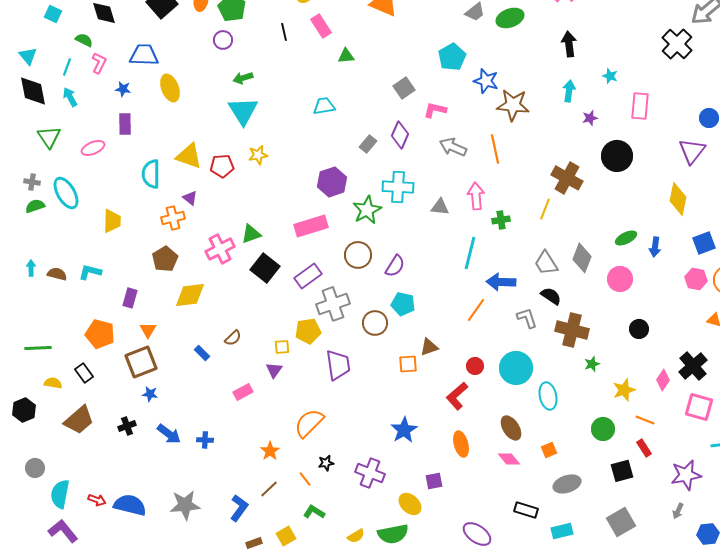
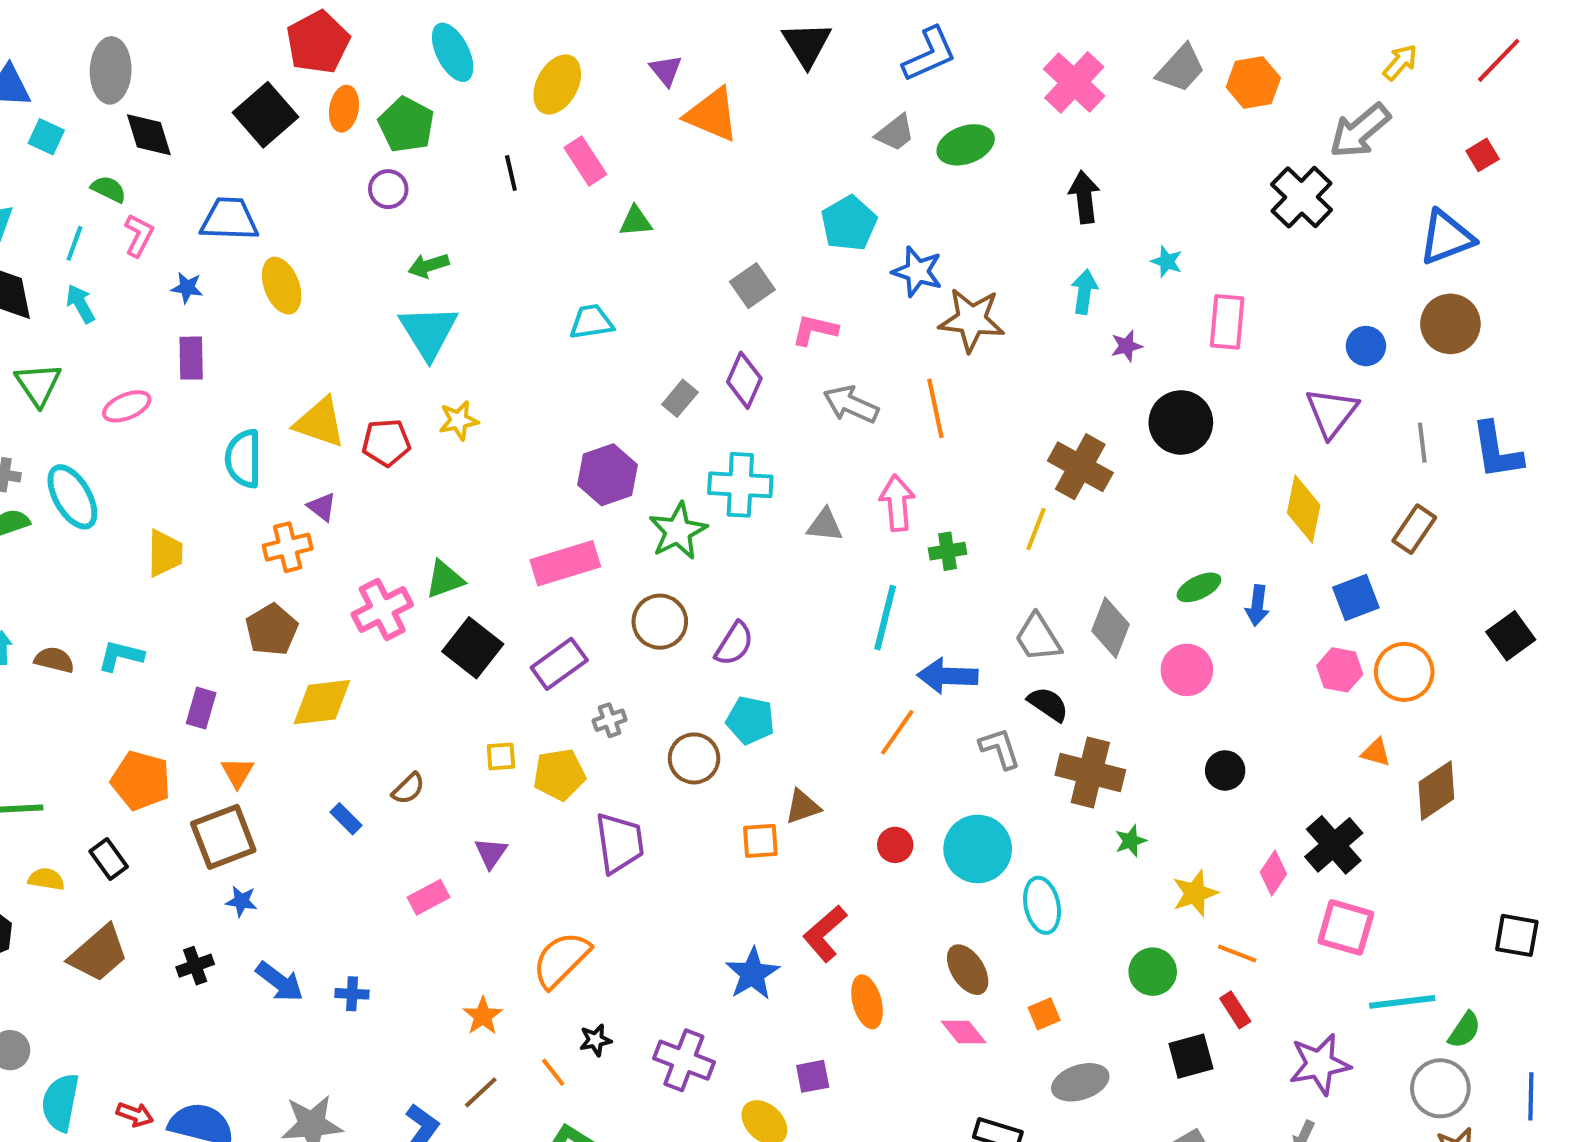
gray cross: (333, 304) -> (610, 720), size x0.5
yellow square: (282, 347) -> (501, 756), moved
red L-shape: (457, 396) -> (825, 933), moved

